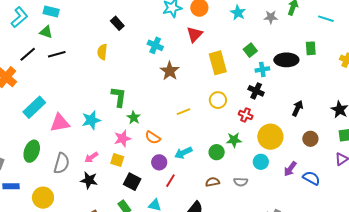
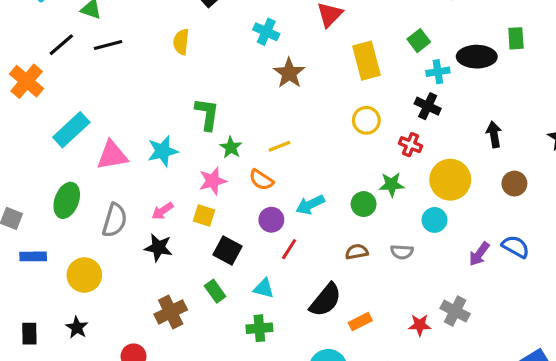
black arrow: (298, 108) -> (494, 134), turned -35
yellow line: (184, 112) -> (279, 146), moved
purple arrow: (290, 169) -> (479, 254), moved

